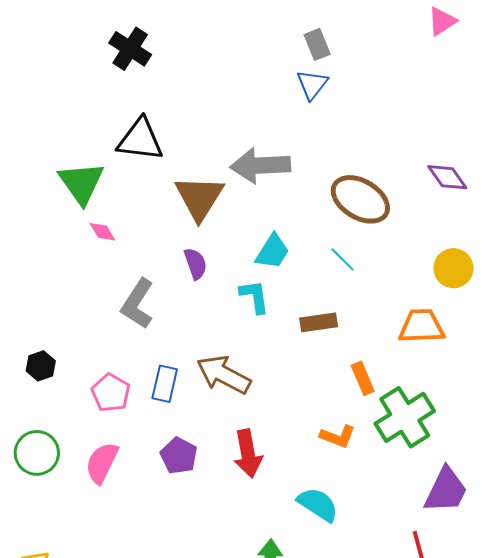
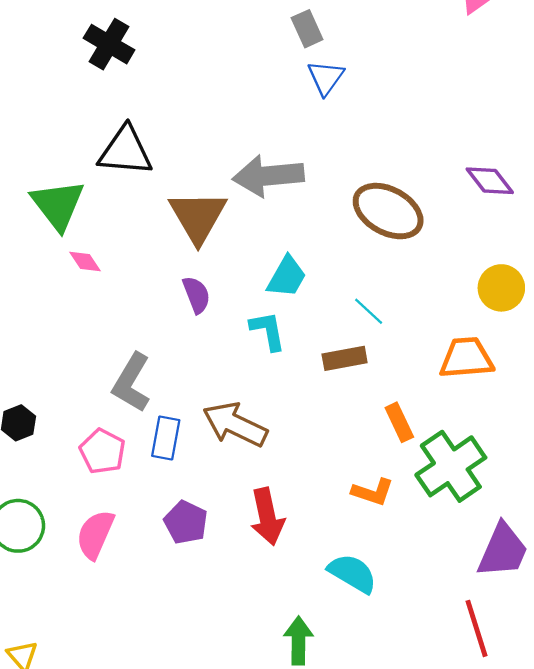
gray rectangle: (317, 44) -> (307, 29), moved
cyan line: (342, 259) -> (369, 311), moved
gray L-shape: (138, 304) -> (131, 383), moved

